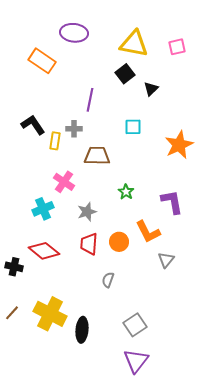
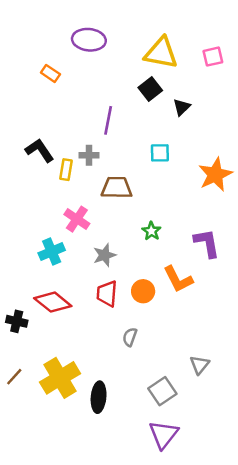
orange rectangle: (42, 61) -> (50, 73), size x0.6
gray triangle: (166, 260) -> (200, 365), moved
yellow cross: (50, 314) -> (60, 378), turned 32

